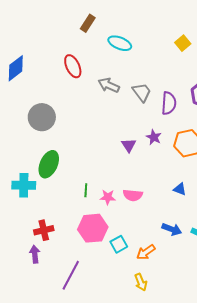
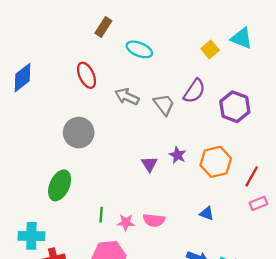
purple semicircle: (169, 103) -> (194, 91), moved, turned 30
gray circle: (42, 117) -> (79, 133), moved
cyan cross: (24, 185) -> (31, 236), moved

